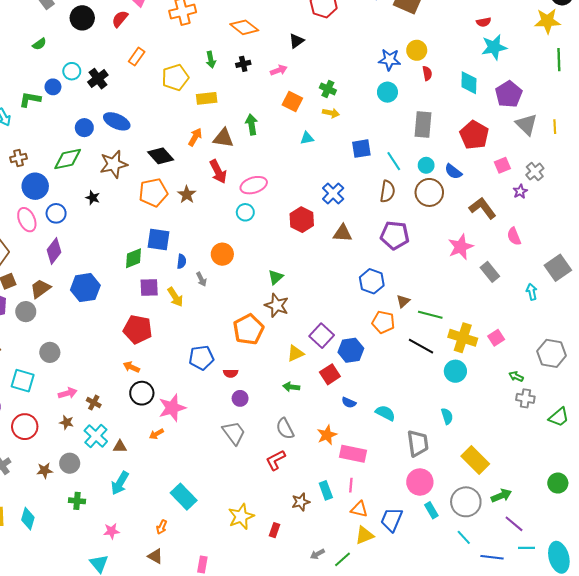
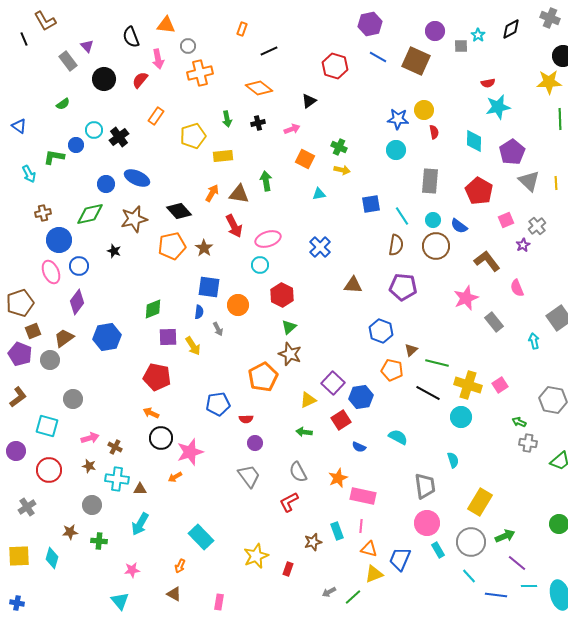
blue cross: (333, 193) -> (320, 247), moved
red hexagon: (302, 220) -> (282, 295), moved
blue square: (159, 239) -> (209, 287), moved
cyan semicircle: (385, 413) -> (398, 437), moved
cyan cross: (96, 436) -> (117, 479), turned -35
yellow rectangle: (475, 460) -> (480, 502), turned 76
brown star: (45, 470) -> (70, 532), moved

